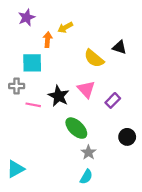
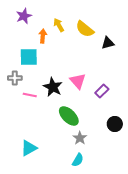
yellow arrow: (65, 27) -> (59, 25), turned 88
black triangle: (119, 47) -> (108, 43), turned -32
yellow semicircle: (94, 58) -> (85, 29), moved
cyan triangle: (15, 169) -> (29, 148), moved

